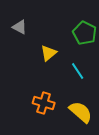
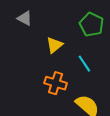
orange cross: (44, 103) -> (56, 83), moved

